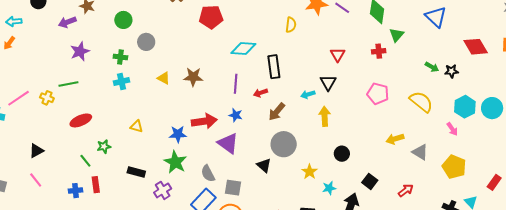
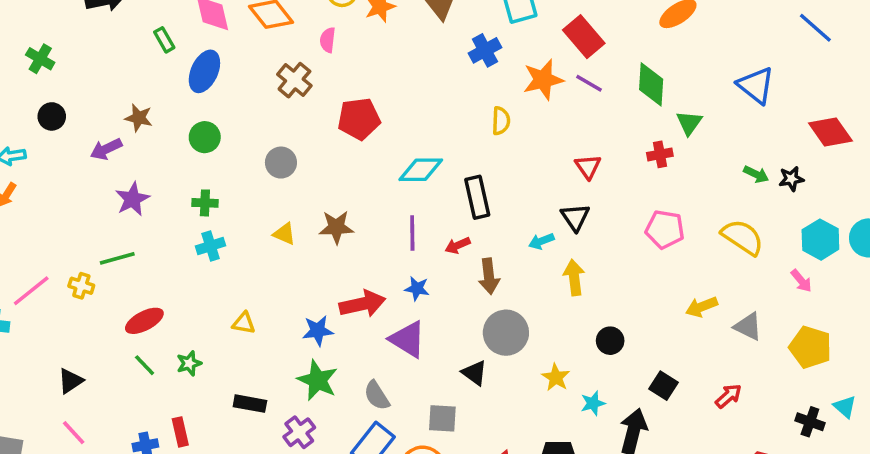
gray circle: (146, 42) -> (281, 163), moved
brown arrow: (277, 112) -> (489, 276), turned -42
green line: (85, 161) -> (145, 365), moved
gray square: (233, 188) -> (442, 418), moved

